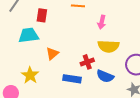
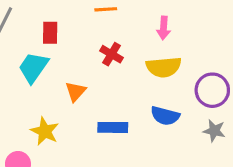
pink arrow: (102, 22) -> (164, 28), moved
cyan trapezoid: (29, 35) -> (33, 67), turned -40
red cross: (87, 62) -> (112, 54), moved, turned -32

